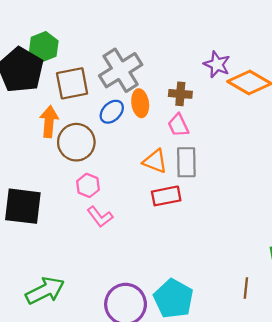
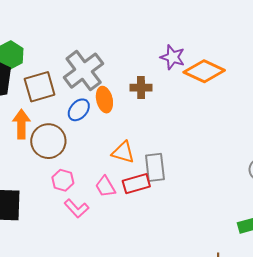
pink trapezoid: (178, 125) -> (105, 187), moved
gray rectangle: (186, 162) -> (155, 167), moved

